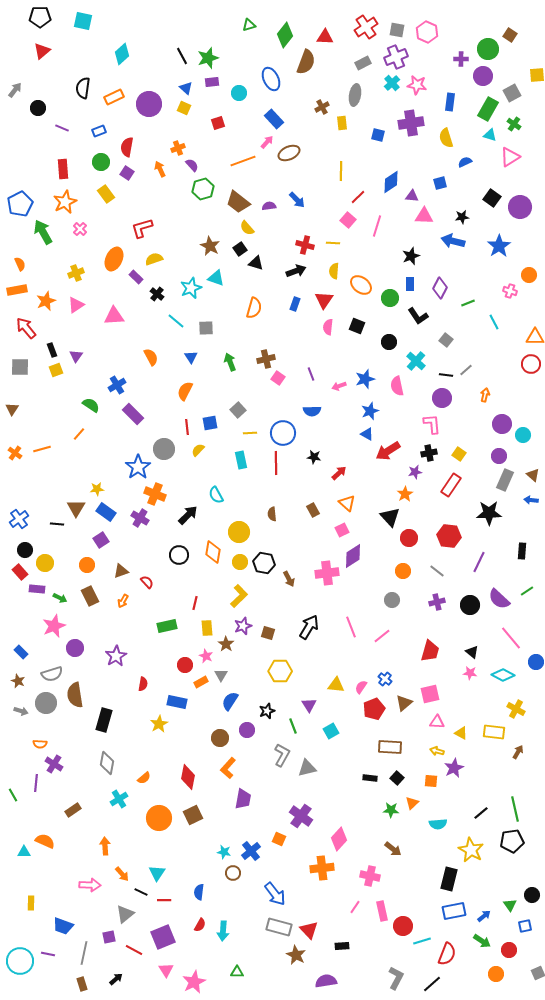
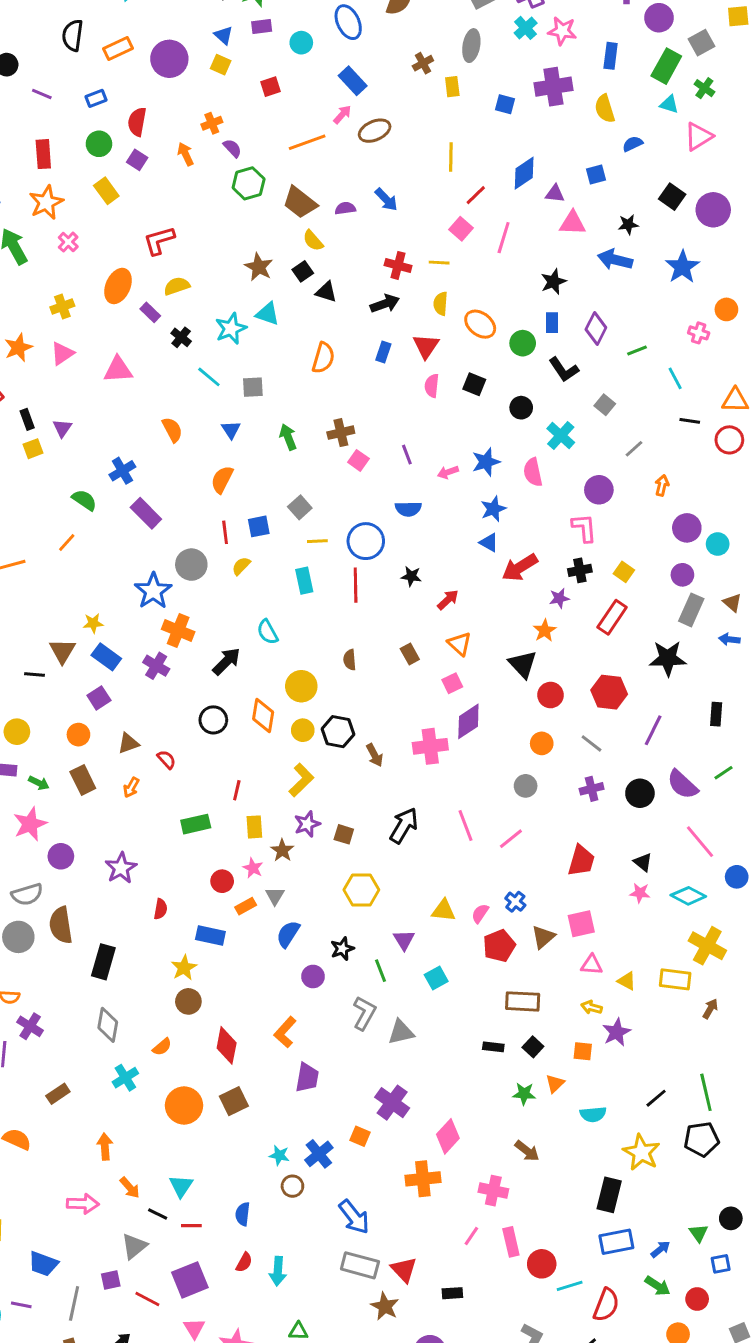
black line: (446, 375) -> (690, 421), moved
yellow cross: (516, 709) -> (707, 946), size x1.4
brown circle: (220, 738) -> (188, 1001), moved

